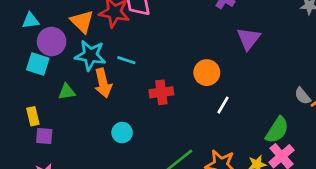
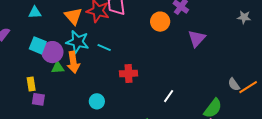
purple circle: (52, 41) -> (52, 52), moved
orange circle: (207, 73) -> (160, 22), moved
orange arrow: (103, 83) -> (73, 62), moved
white line: (223, 105) -> (169, 96), moved

